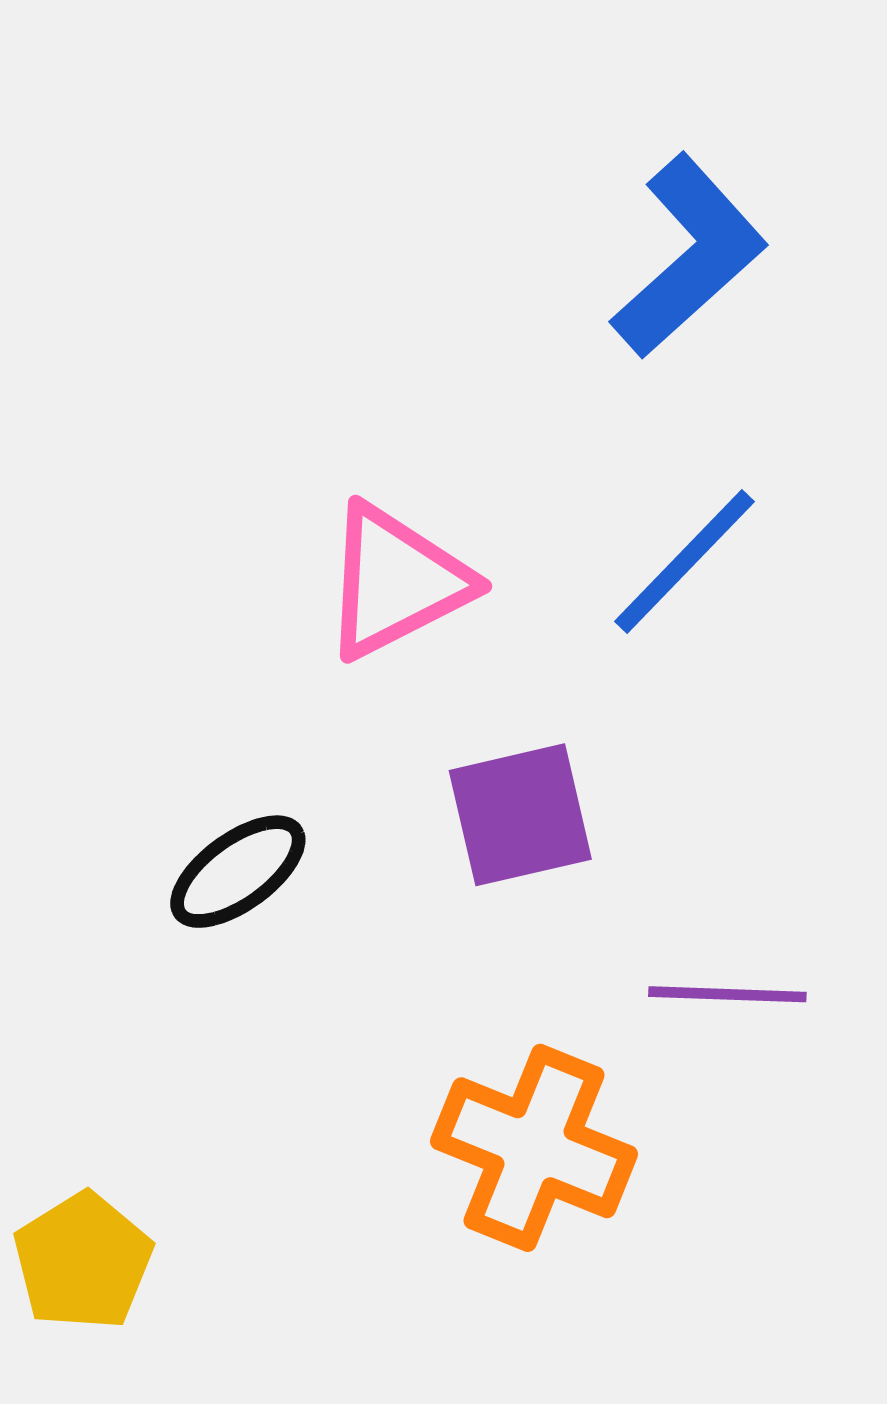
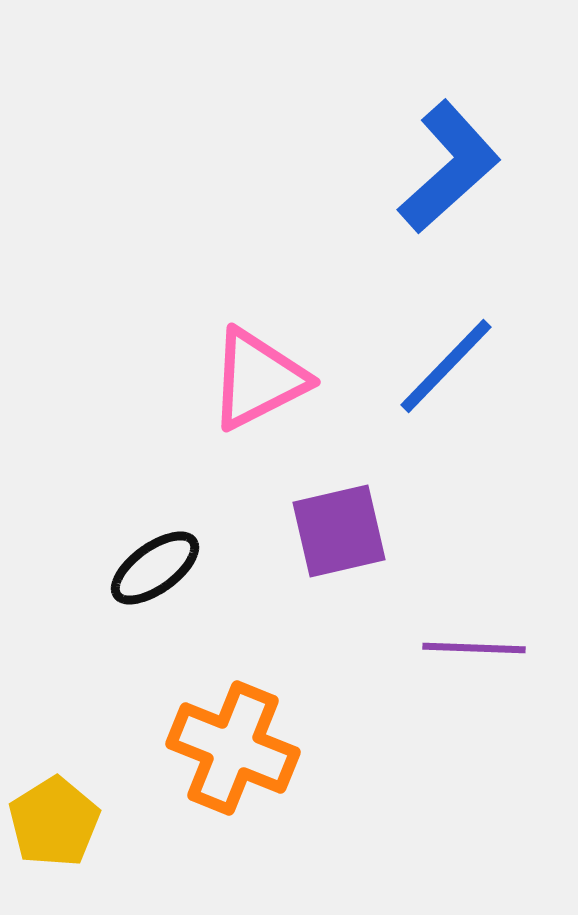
orange cross: (534, 1148) -> (233, 748), moved

